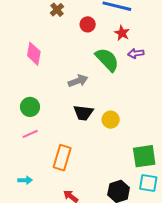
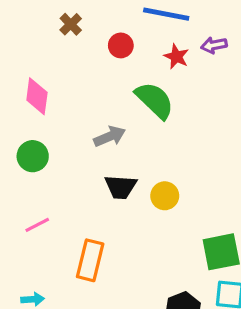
purple arrow: (136, 53) -> (214, 45), moved
green circle: (30, 107) -> (33, 156), moved

